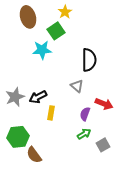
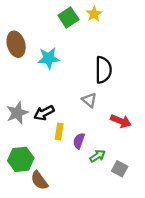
yellow star: (65, 12) -> (94, 14), moved
brown ellipse: (28, 17) -> (16, 44), moved
green square: (56, 31) -> (68, 17), moved
purple semicircle: (85, 114) -> (79, 141), moved
gray square: (103, 145) -> (120, 169), turned -32

